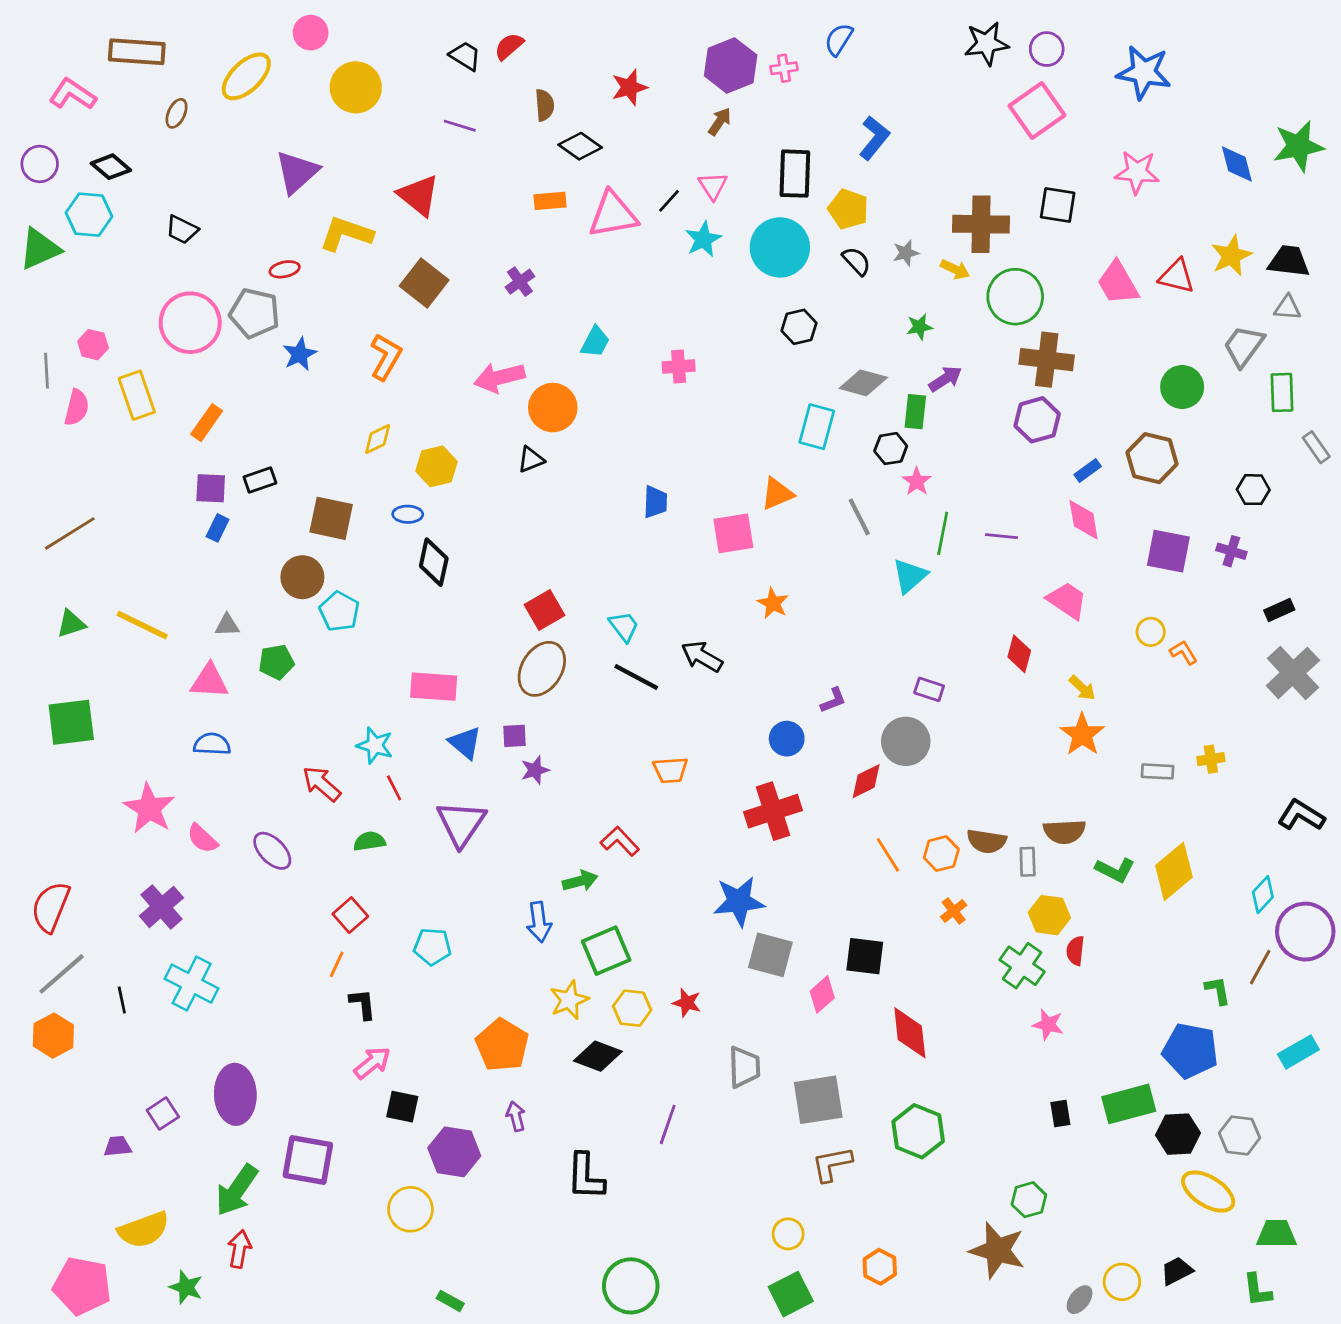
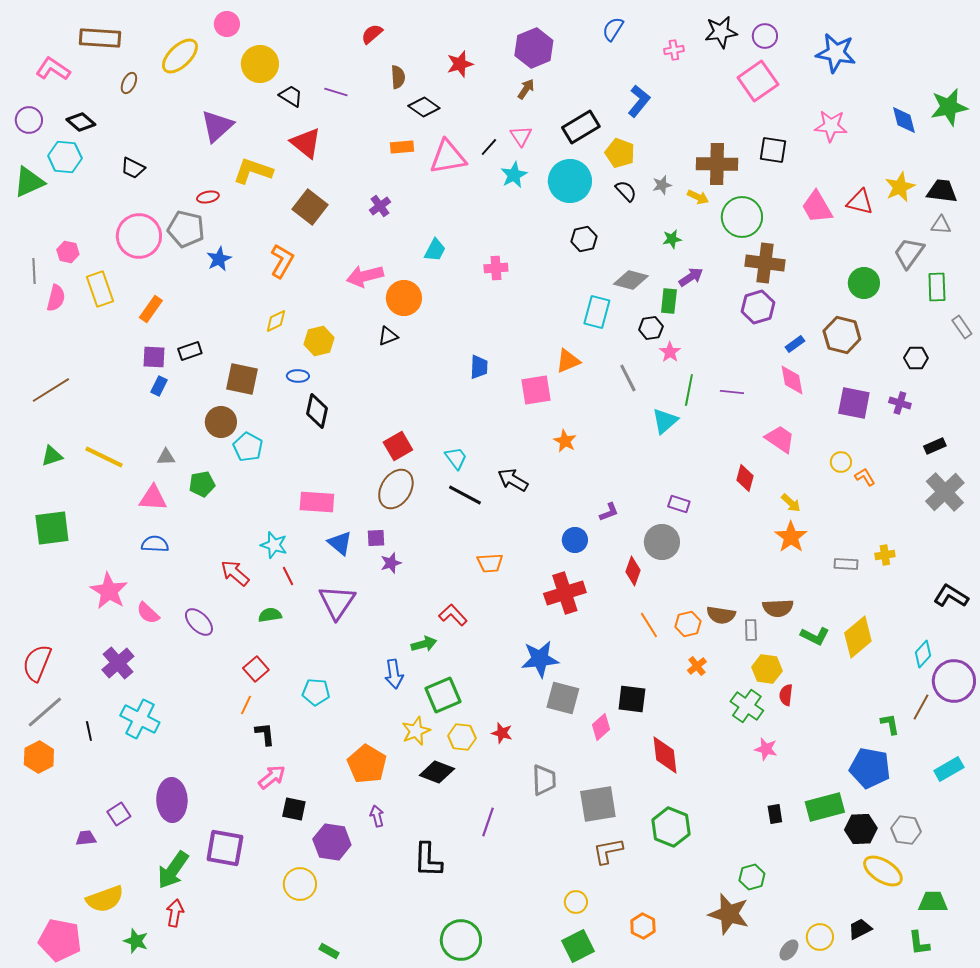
black trapezoid: (465, 56) -> (291, 96), moved
pink cross: (784, 68) -> (674, 50), moved
black rectangle: (795, 174) -> (581, 127), turned 57
red diamond: (866, 781) -> (633, 571), turned -44

